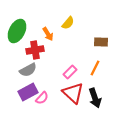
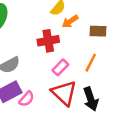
orange arrow: (48, 34) -> (70, 21), moved, turned 88
red cross: (35, 50) -> (48, 41), moved

